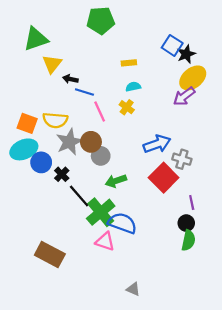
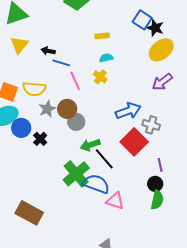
black star: (186, 54) -> (155, 28), turned -30
yellow triangle: (52, 64) -> (19, 45), moved
purple arrow: (184, 96) -> (162, 82), moved
gray star: (69, 142) -> (47, 109), size x0.7
black line: (79, 196) -> (104, 159), moved
pink triangle: (105, 241) -> (115, 201), moved

